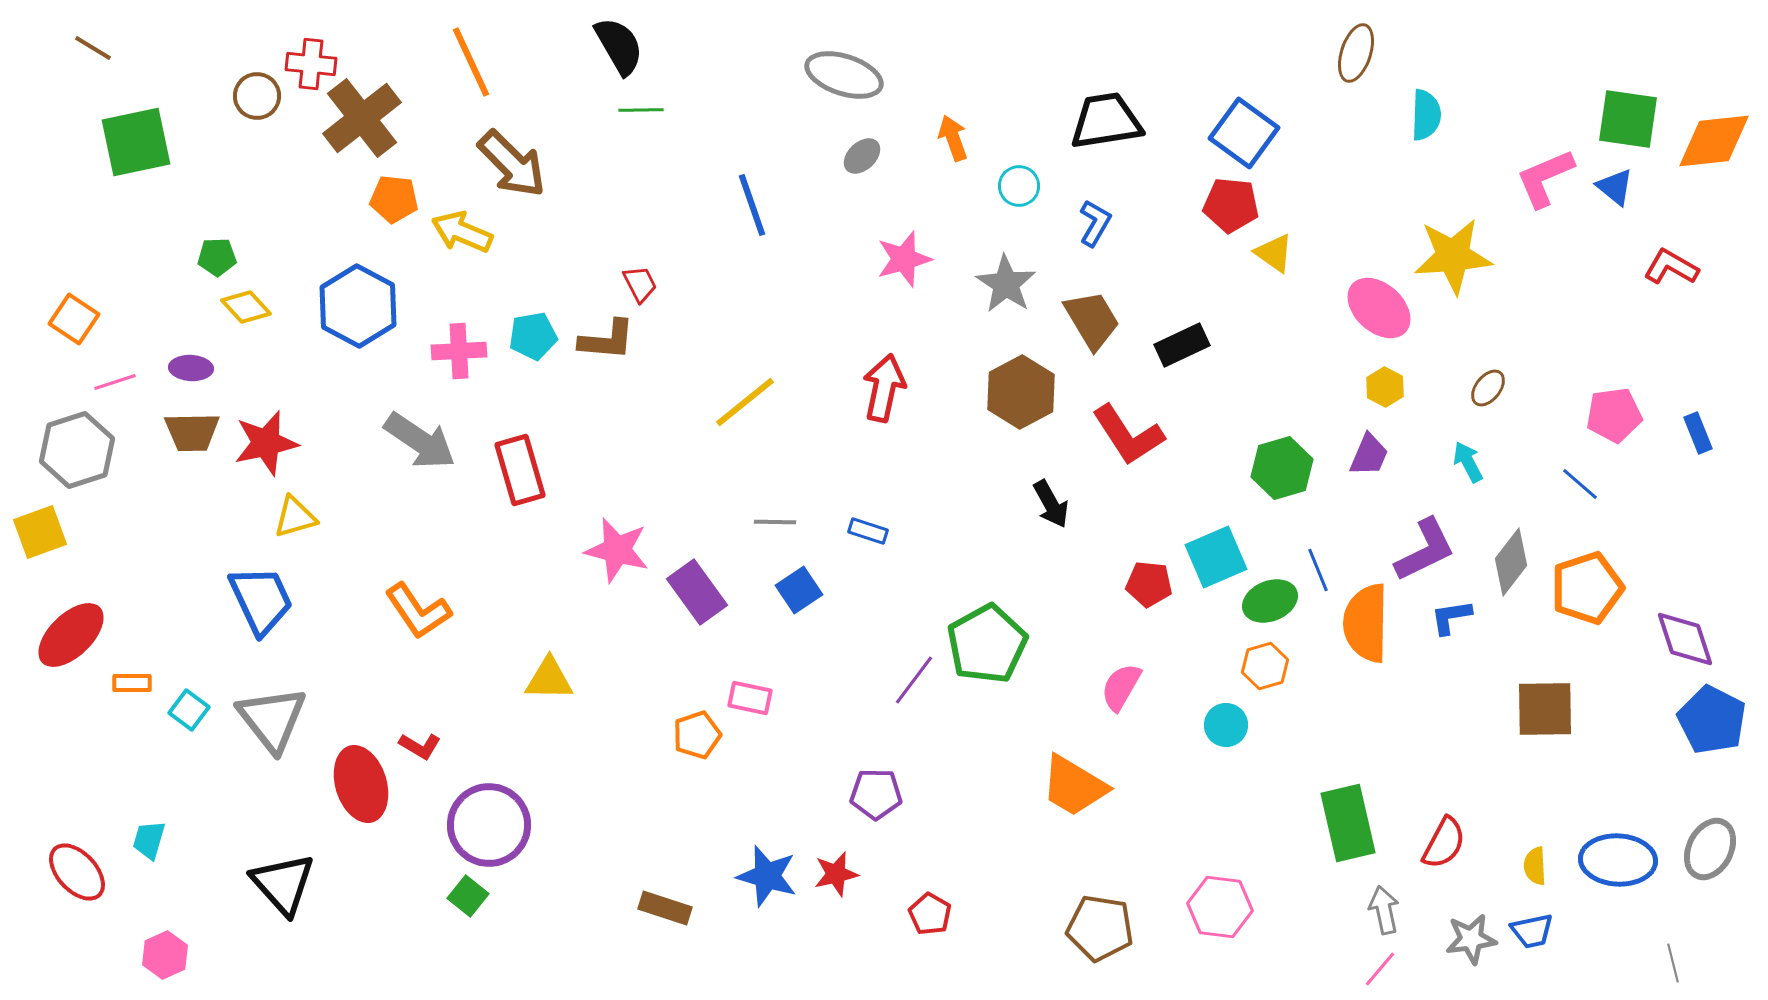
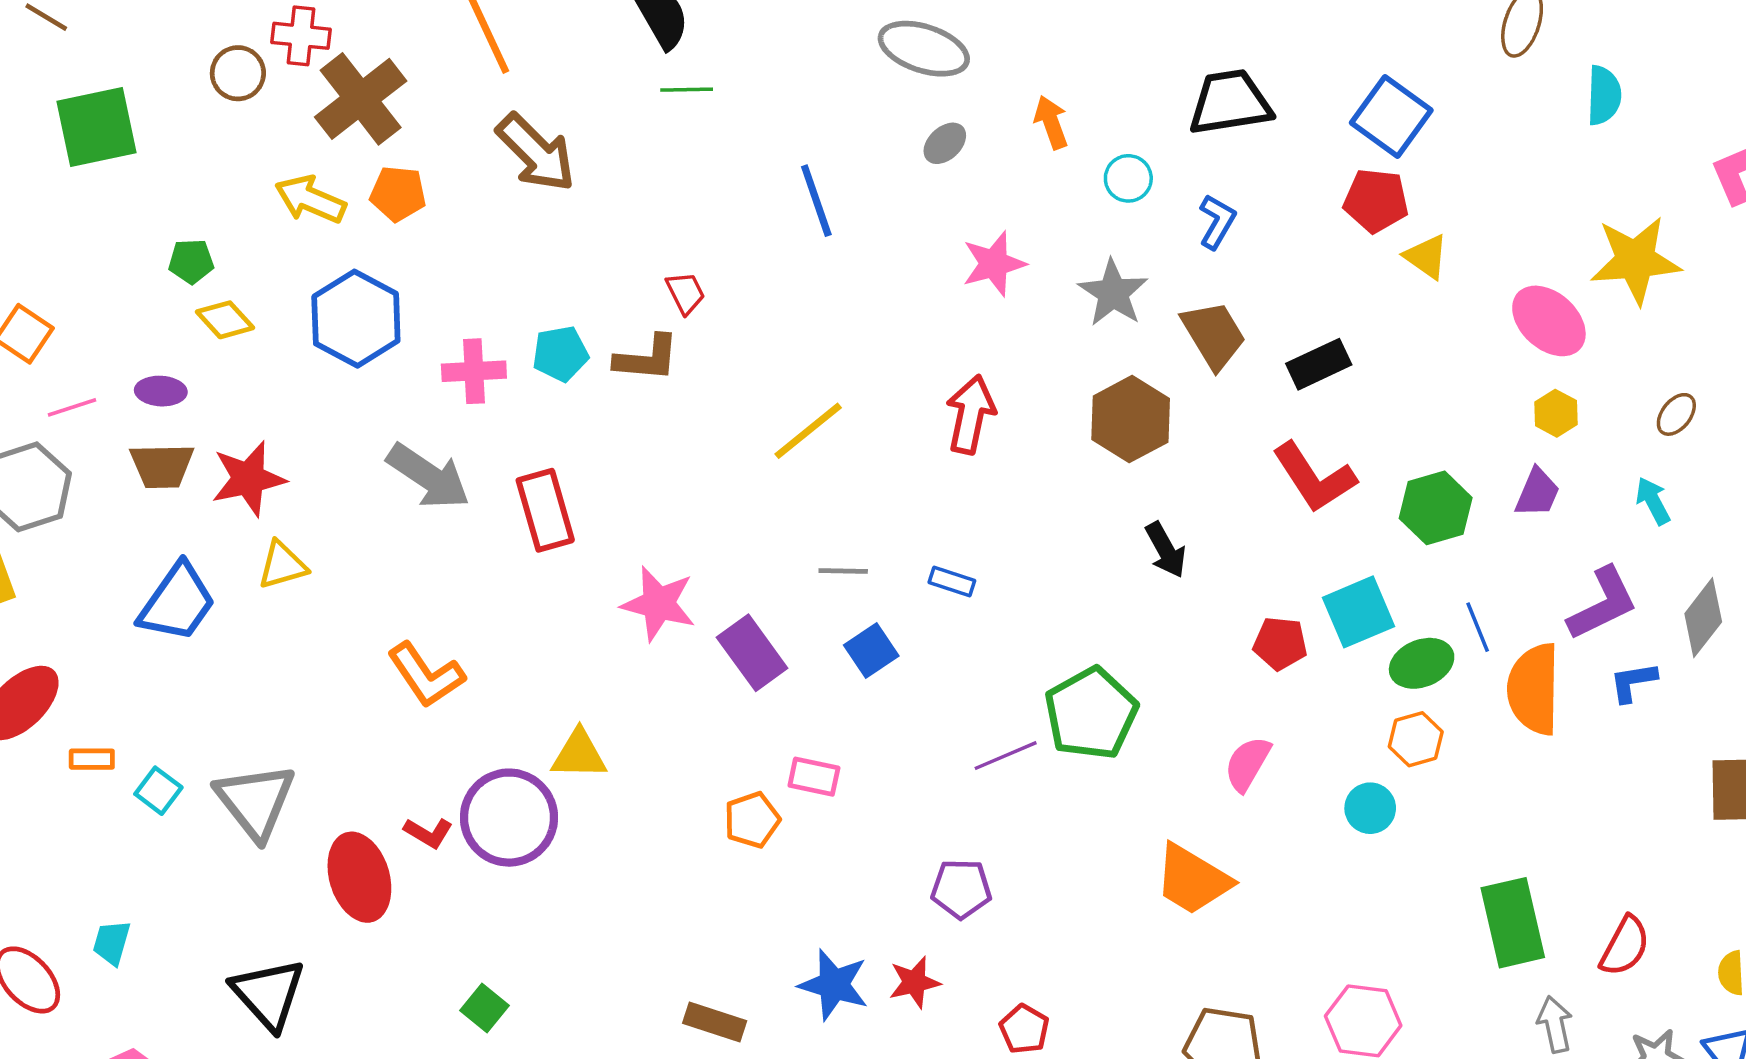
yellow arrow: (462, 232) -> (310, 199), moved
red L-shape: (1128, 435) -> (1314, 478), moved
blue trapezoid: (261, 600) -> (177, 603), moved, turned 60
purple line: (914, 680) -> (1006, 756), turned 30
purple circle: (489, 825) -> (509, 818), moved

